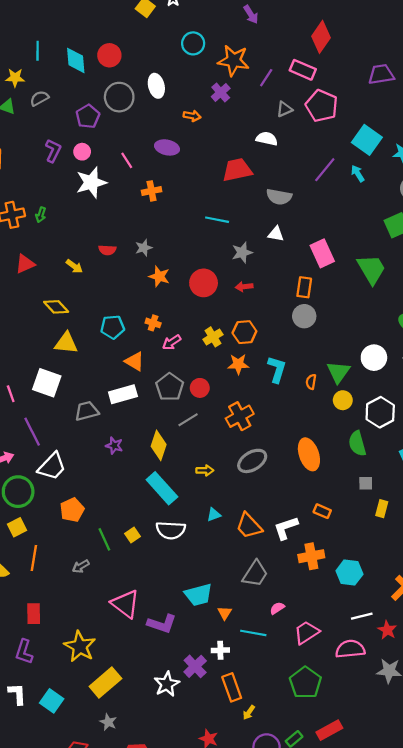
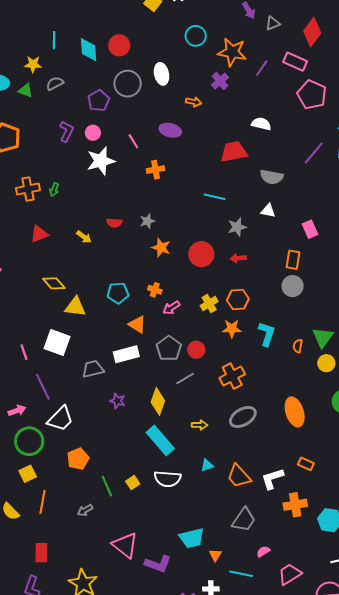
gray triangle: (284, 109) -> (273, 23), moved
pink rectangle: (322, 253) -> (310, 229), size x0.7
yellow diamond: (56, 307) -> (54, 283), moved

